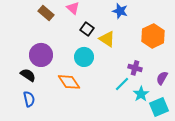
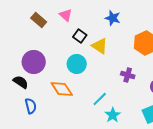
cyan line: (122, 84) -> (100, 99), moved
cyan star: (141, 94) -> (113, 115), moved
blue semicircle: (29, 99) -> (31, 106), moved

